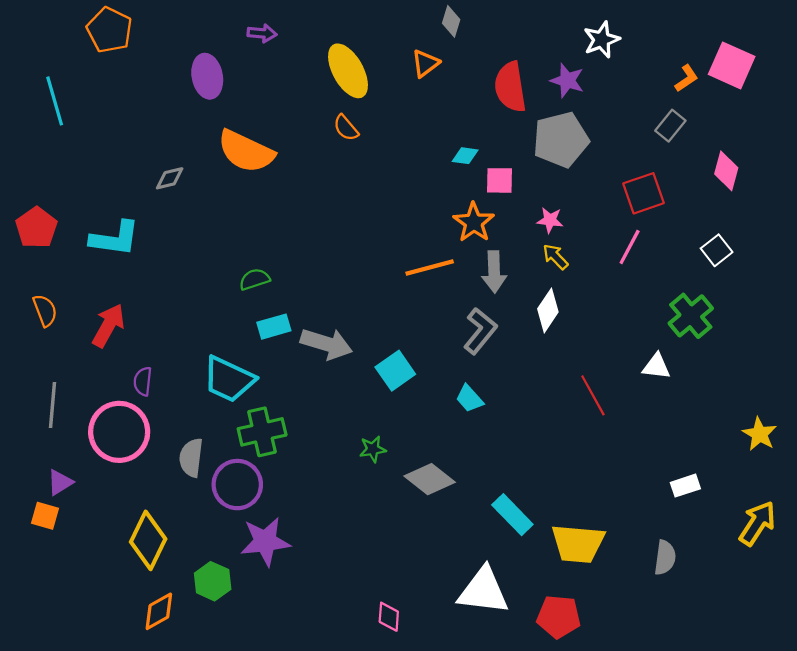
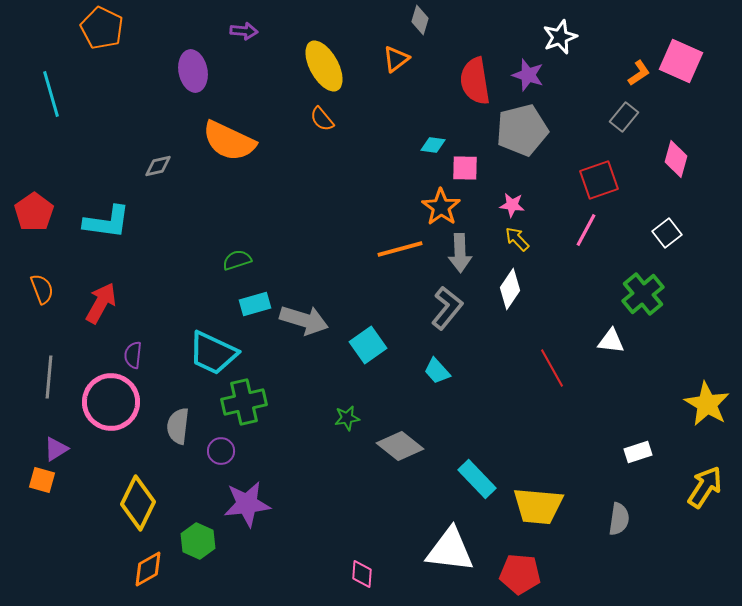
yellow star: (760, 434) -> (707, 404), size x1.4
purple circle: (237, 485) -> (221, 451), size x0.6

